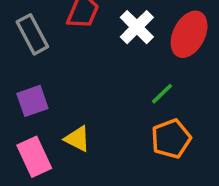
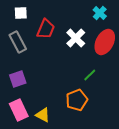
yellow triangle: (77, 139) -> (43, 115), moved
orange pentagon: (171, 139) -> (77, 100), moved

